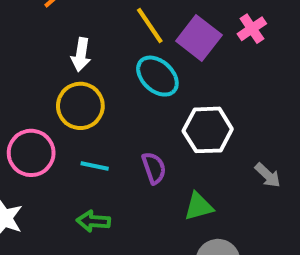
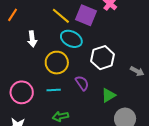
yellow circle: (80, 106) -> (57, 63), moved

